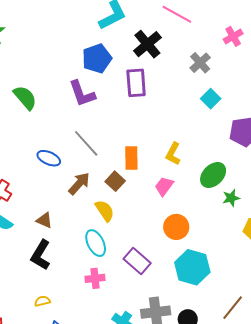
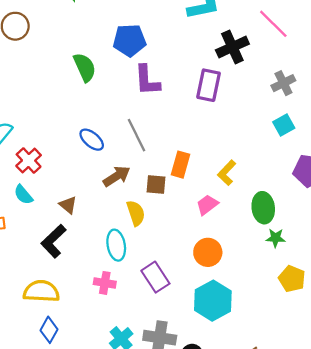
blue pentagon: (97, 58) -> (129, 40), moved
green ellipse: (213, 175) -> (263, 208), turned -68
brown square: (115, 181) -> (156, 185), turned 36
yellow semicircle: (42, 301) -> (41, 291), size x2.0

